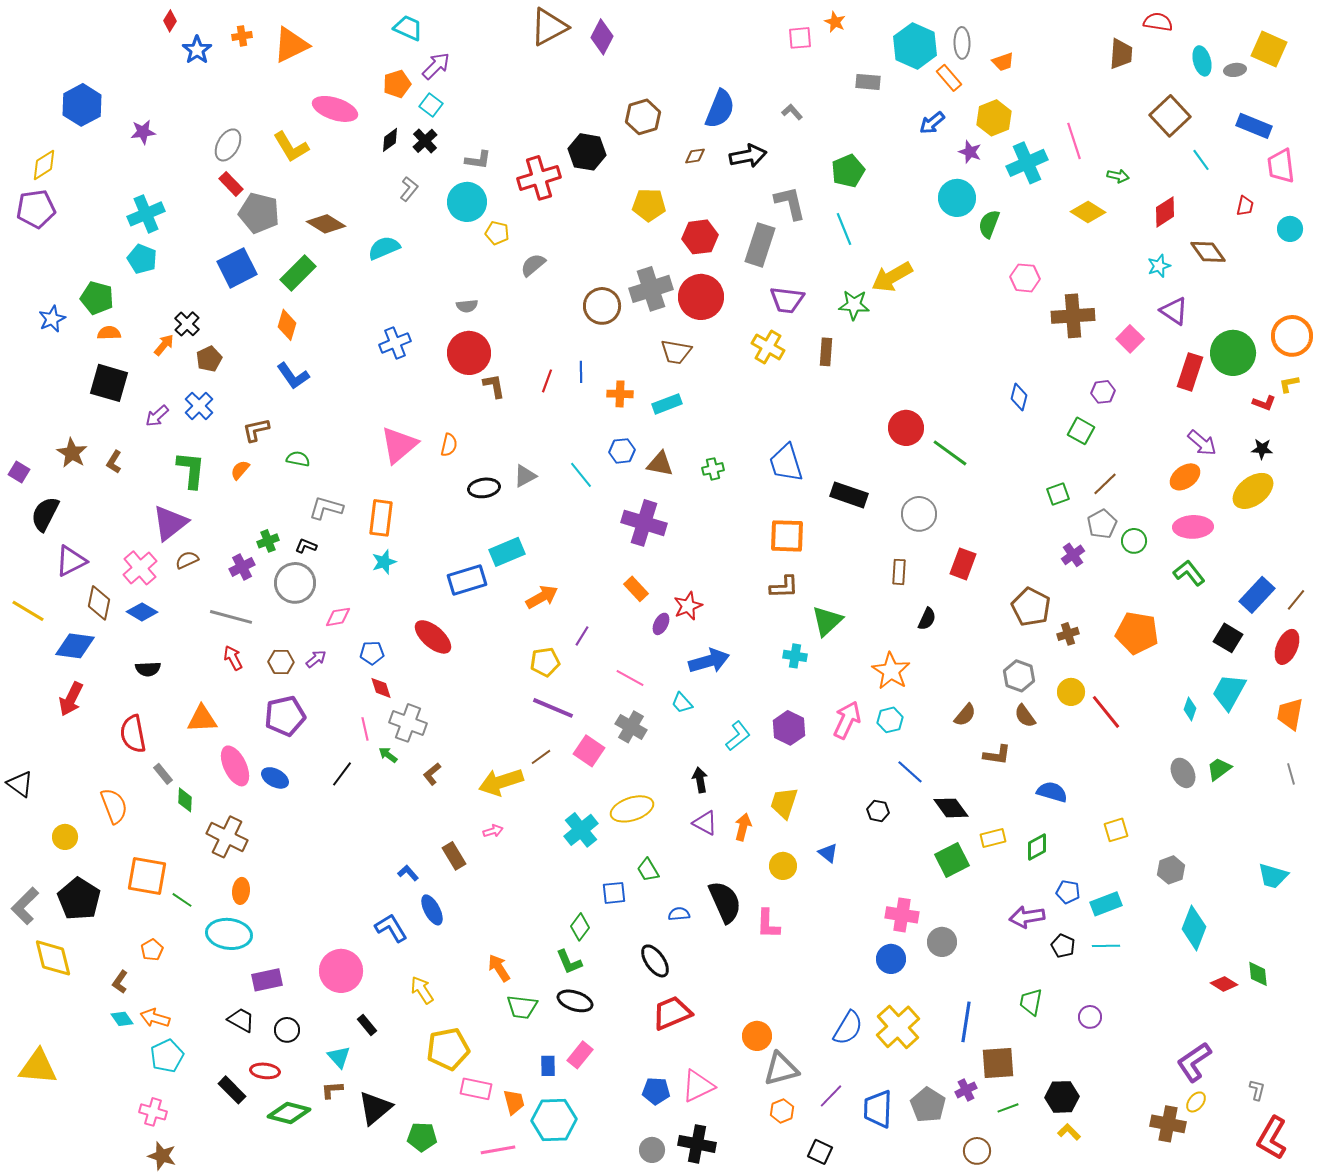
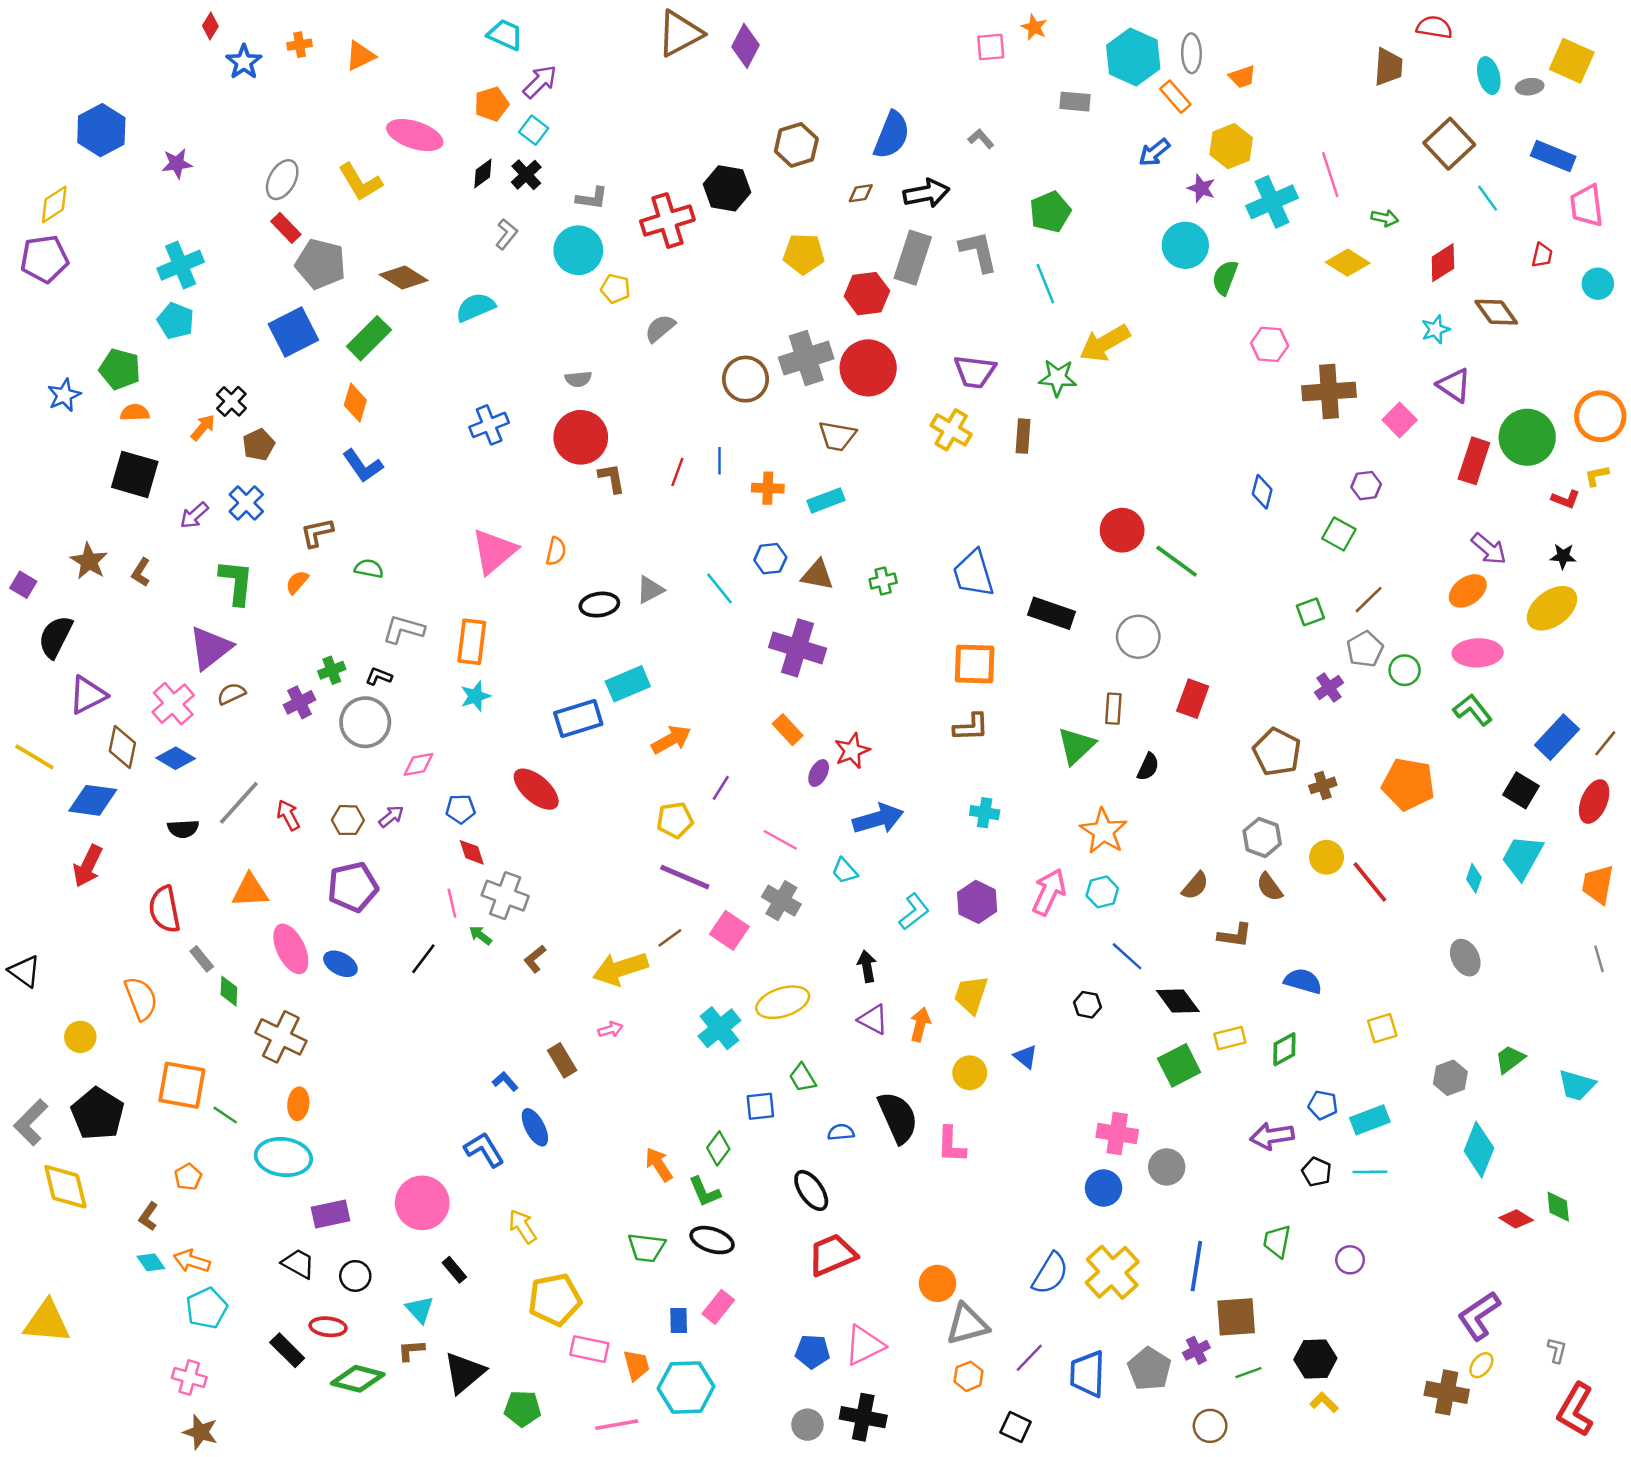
orange triangle: (291, 45) -> (360, 56), size x0.7
gray rectangle: (760, 245) -> (913, 258), moved
gray line: (231, 617) -> (239, 803), moved, turned -63
green triangle: (827, 621) -> (1076, 746), moved
green trapezoid: (1219, 769) -> (1510, 1059), moved
orange arrow: (499, 968) -> (659, 1164), moved

